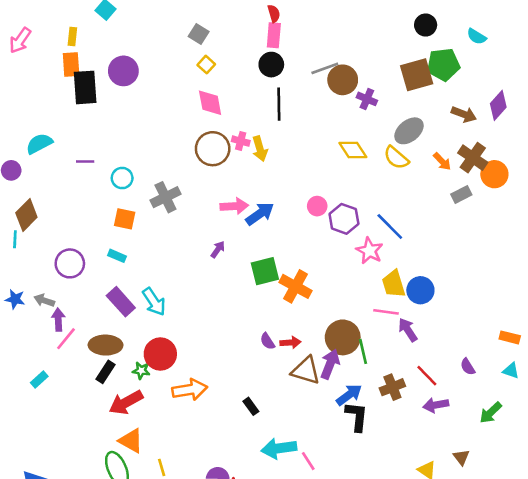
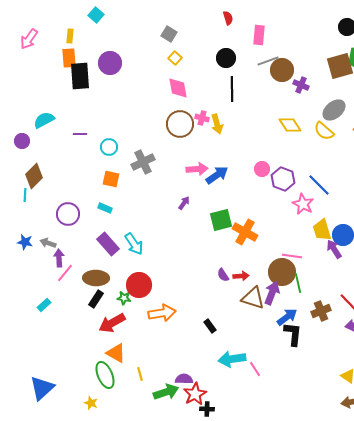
pink rectangle: (274, 35) -> (259, 35), moved
pink line: (386, 312) -> (292, 256), moved
purple arrow: (408, 330) -> (334, 249), moved

